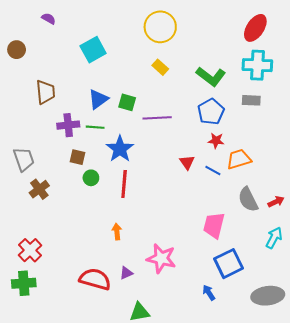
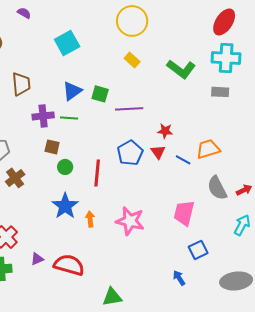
blue pentagon: (211, 112) -> (130, 153), moved
red star: (216, 141) -> (165, 131), moved
blue star: (120, 149) -> (65, 206), moved
pink star: (161, 258) -> (130, 221), moved
blue square: (228, 264) -> (198, 250), size x0.7
purple triangle: (126, 273) -> (37, 259), moved

